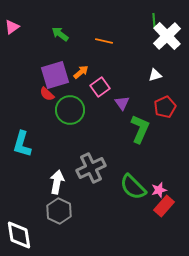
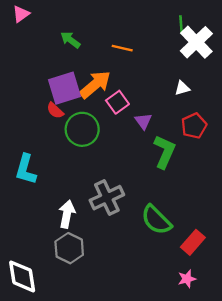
pink triangle: (12, 27) -> (21, 14), moved
orange arrow: (81, 72) -> (95, 85), size x1.8
pink star: (159, 190) -> (187, 279), moved

